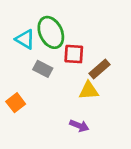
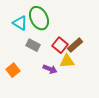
red square: (74, 54) -> (60, 45), moved, turned 35
purple arrow: (79, 126) -> (50, 69), moved

